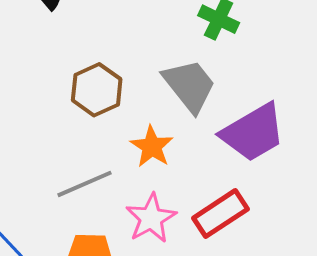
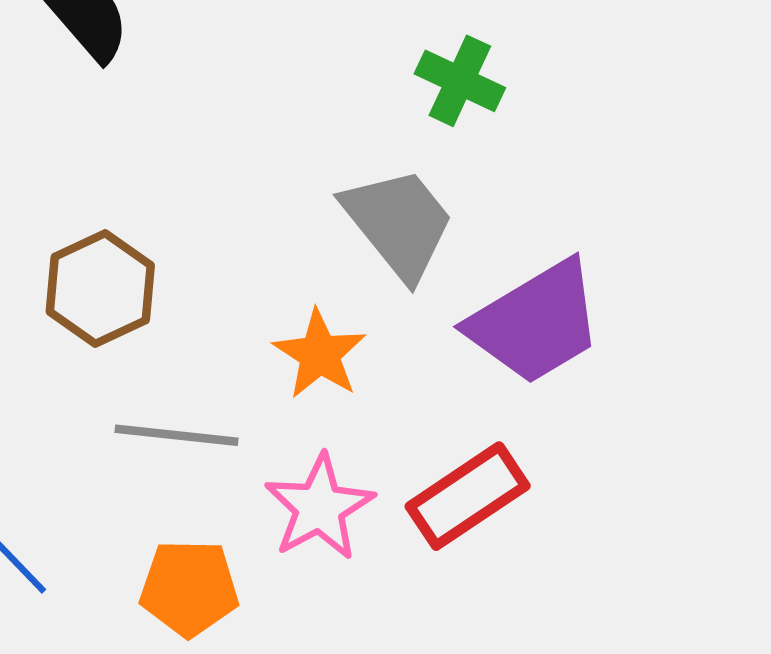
brown hexagon: (97, 90) -> (100, 289), moved
gray line: (84, 184) -> (176, 435), turned 30

